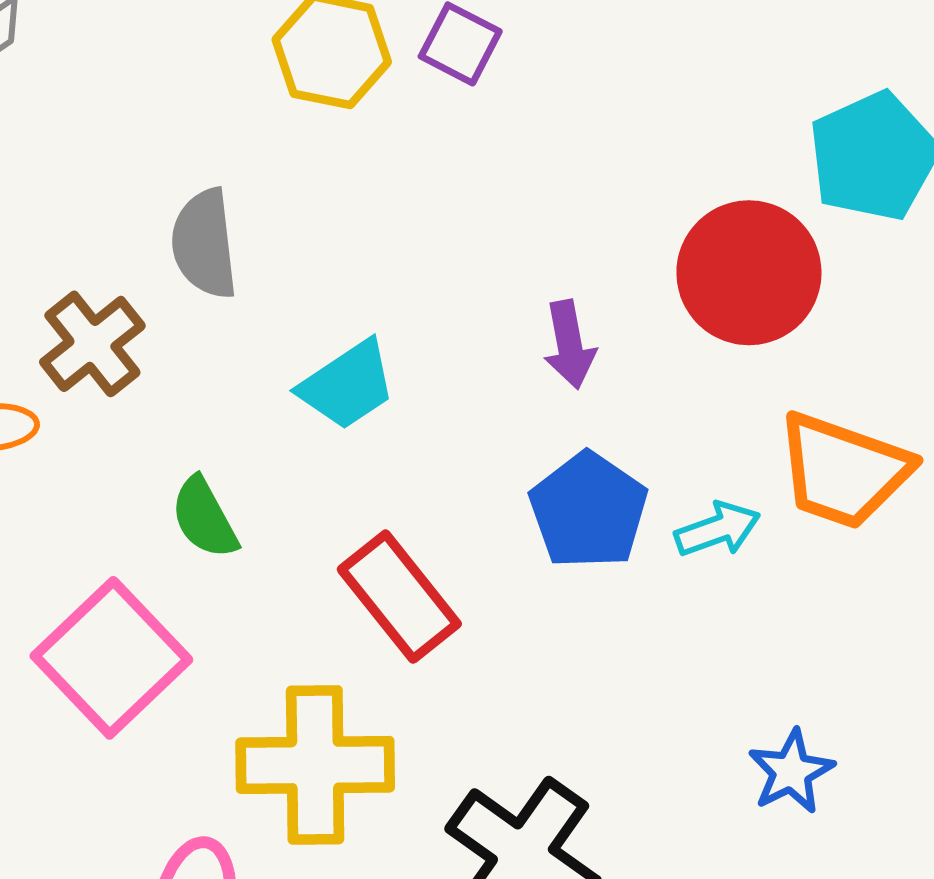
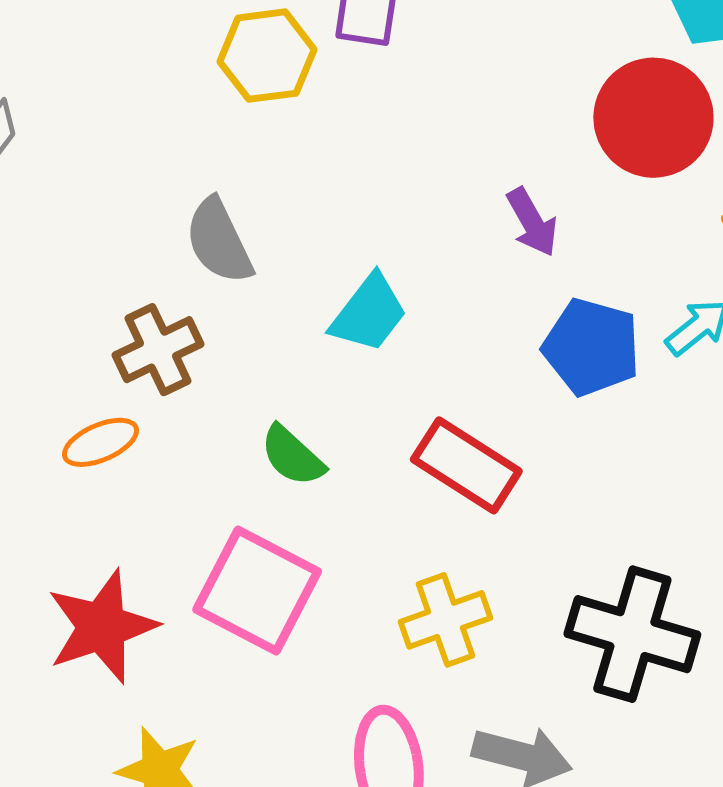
brown cross: (92, 344) -> (158, 350), turned 32
yellow cross: (315, 765) -> (446, 620), size x0.7

